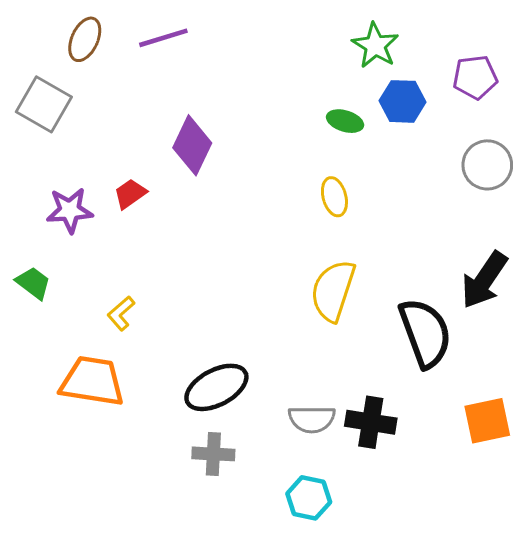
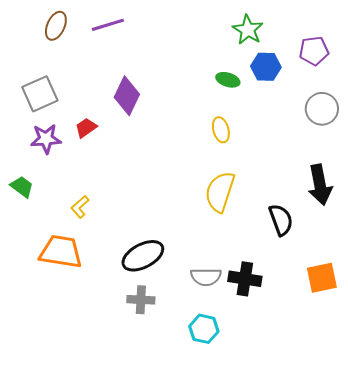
gray square: (44, 104) -> (40, 94), moved, turned 36
black arrow: (484, 280) -> (320, 185), turned -45
black semicircle: (425, 333) -> (281, 220), size x0.7

